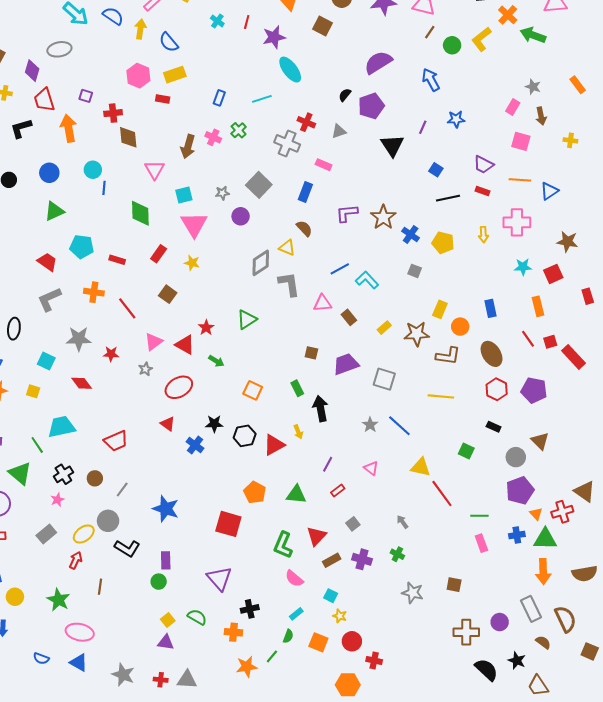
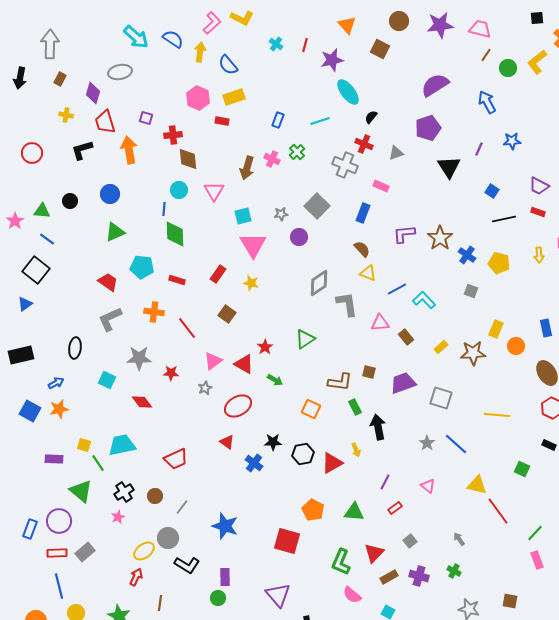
black semicircle: (345, 95) -> (371, 117), moved
cyan circle: (93, 170) -> (179, 190), moved
green diamond: (140, 213) -> (175, 234), moved
yellow triangle: (287, 248) -> (368, 273), moved
brown L-shape: (448, 356) -> (340, 382), moved
yellow square: (33, 391) -> (84, 445), moved
green line: (479, 516) -> (535, 533), turned -48
gray rectangle: (46, 534) -> (85, 552), moved

